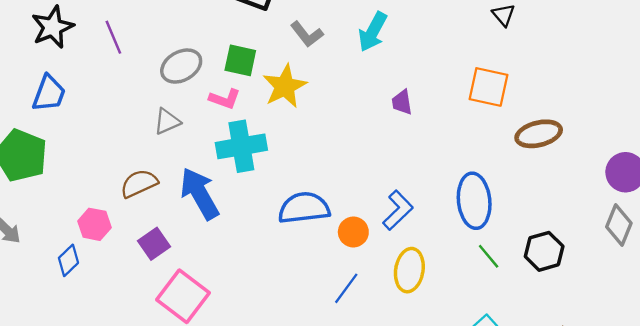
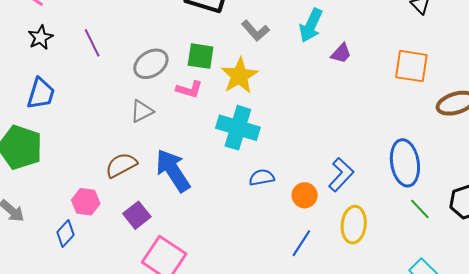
black star: (53, 27) -> (40, 37), size x0.7
purple trapezoid: (402, 102) -> (341, 53), moved, turned -125
cyan cross: (241, 146) -> (238, 128), moved, turned 30
blue semicircle: (304, 208) -> (262, 177), size x0.6

